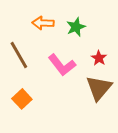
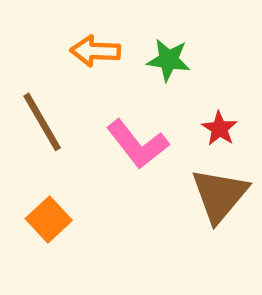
green star: (76, 27) -> (169, 60), turned 30

